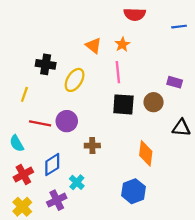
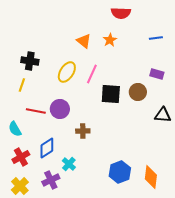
blue line: (179, 27) -> (156, 38), moved
black cross: (46, 64) -> (30, 61), moved
pink line: (118, 72) -> (92, 74), moved, turned 30
orange diamond: (146, 153) -> (151, 177), moved

